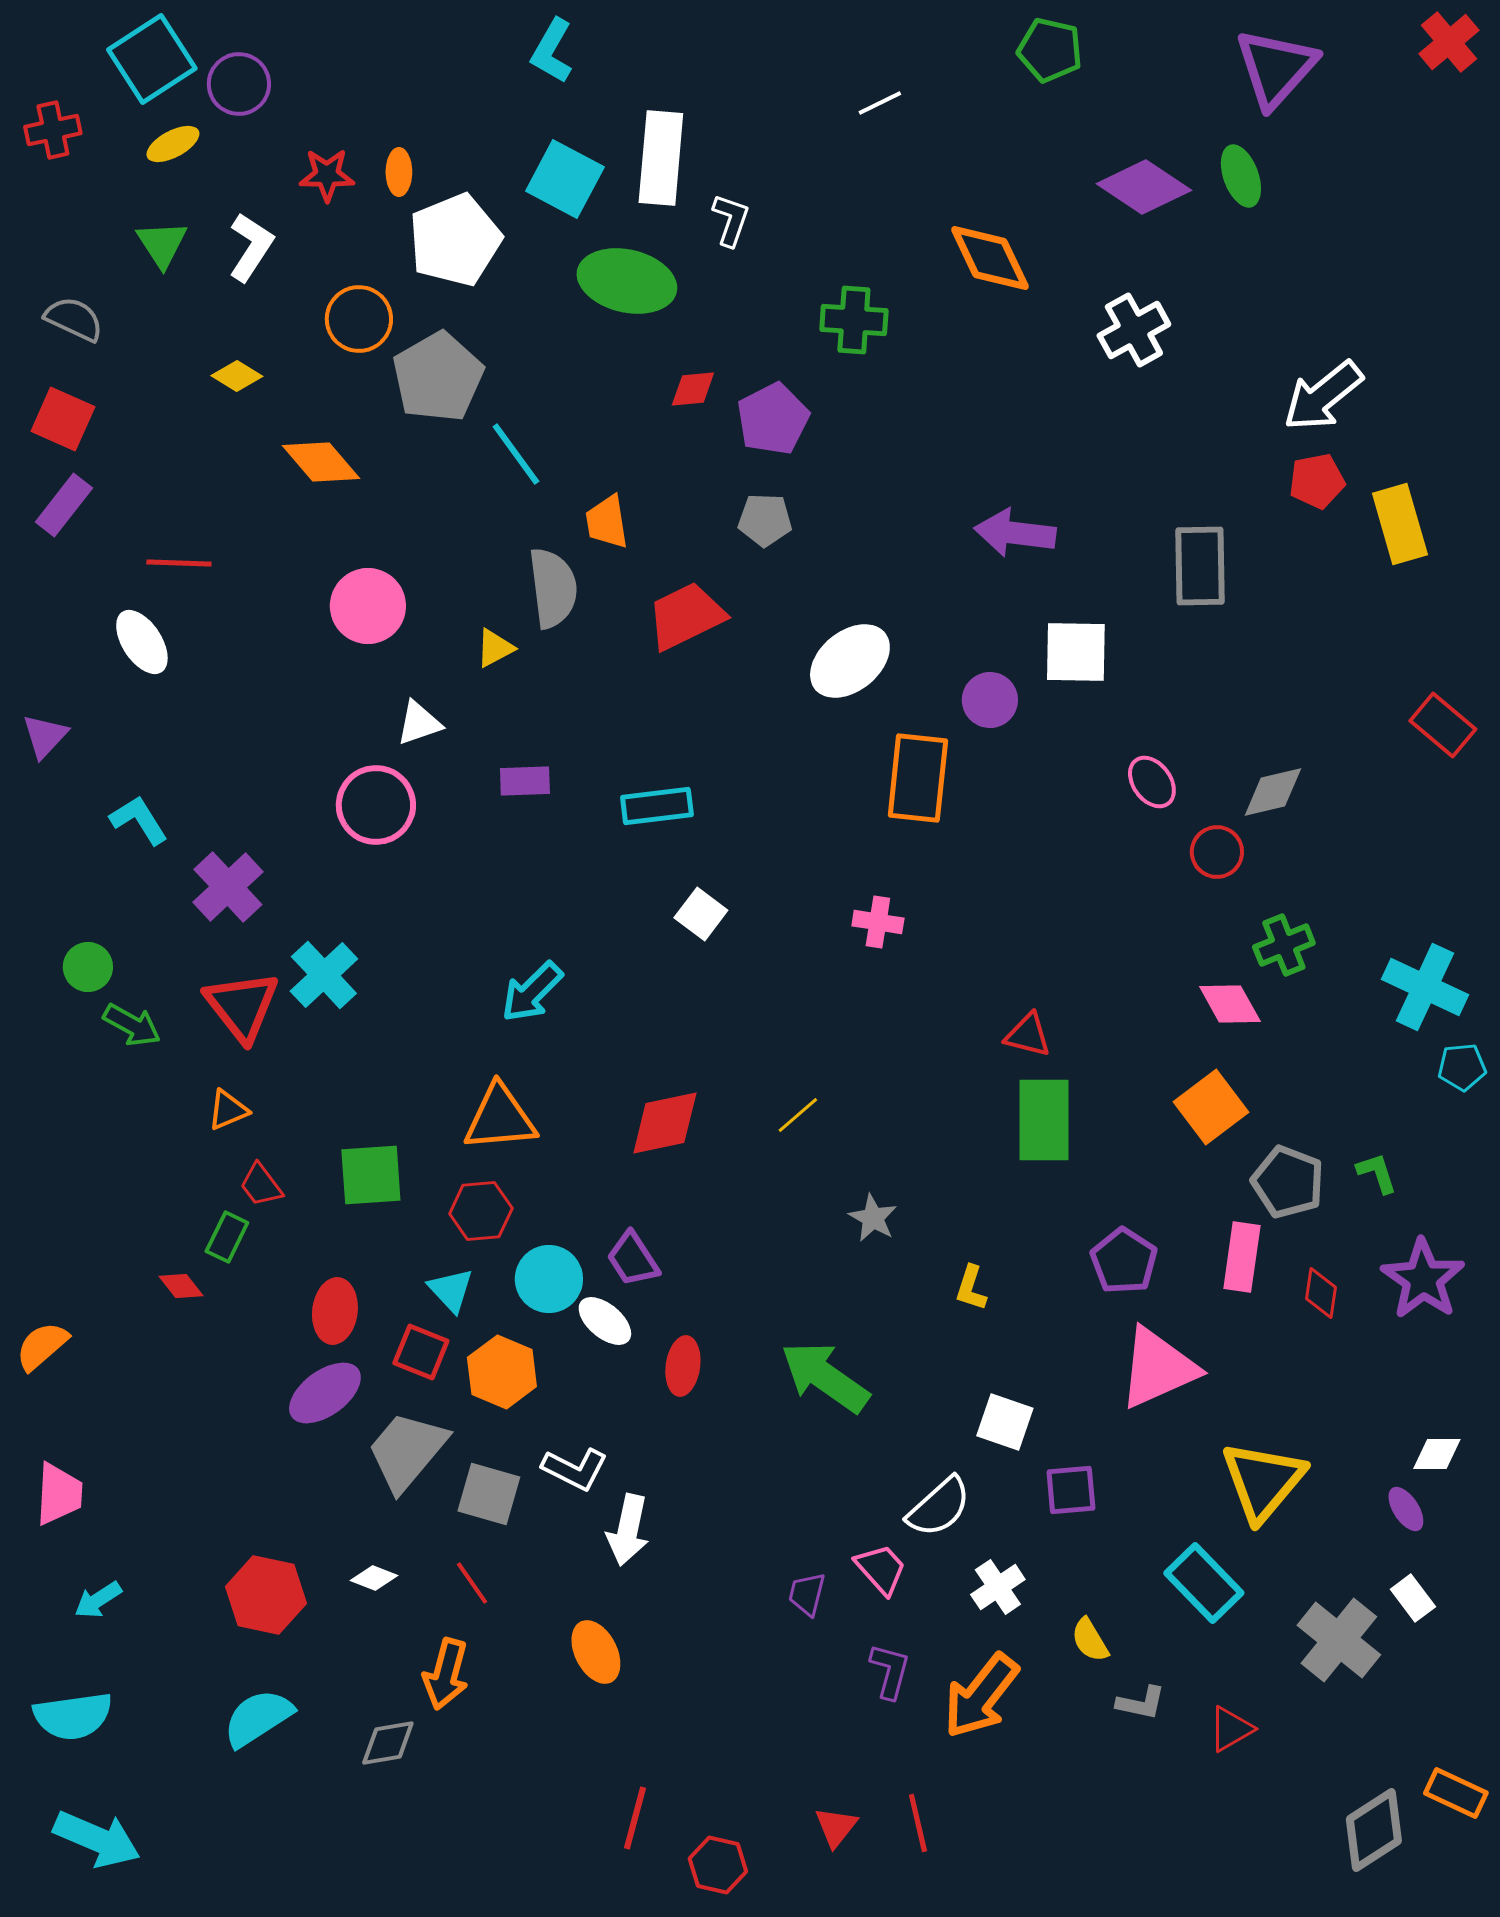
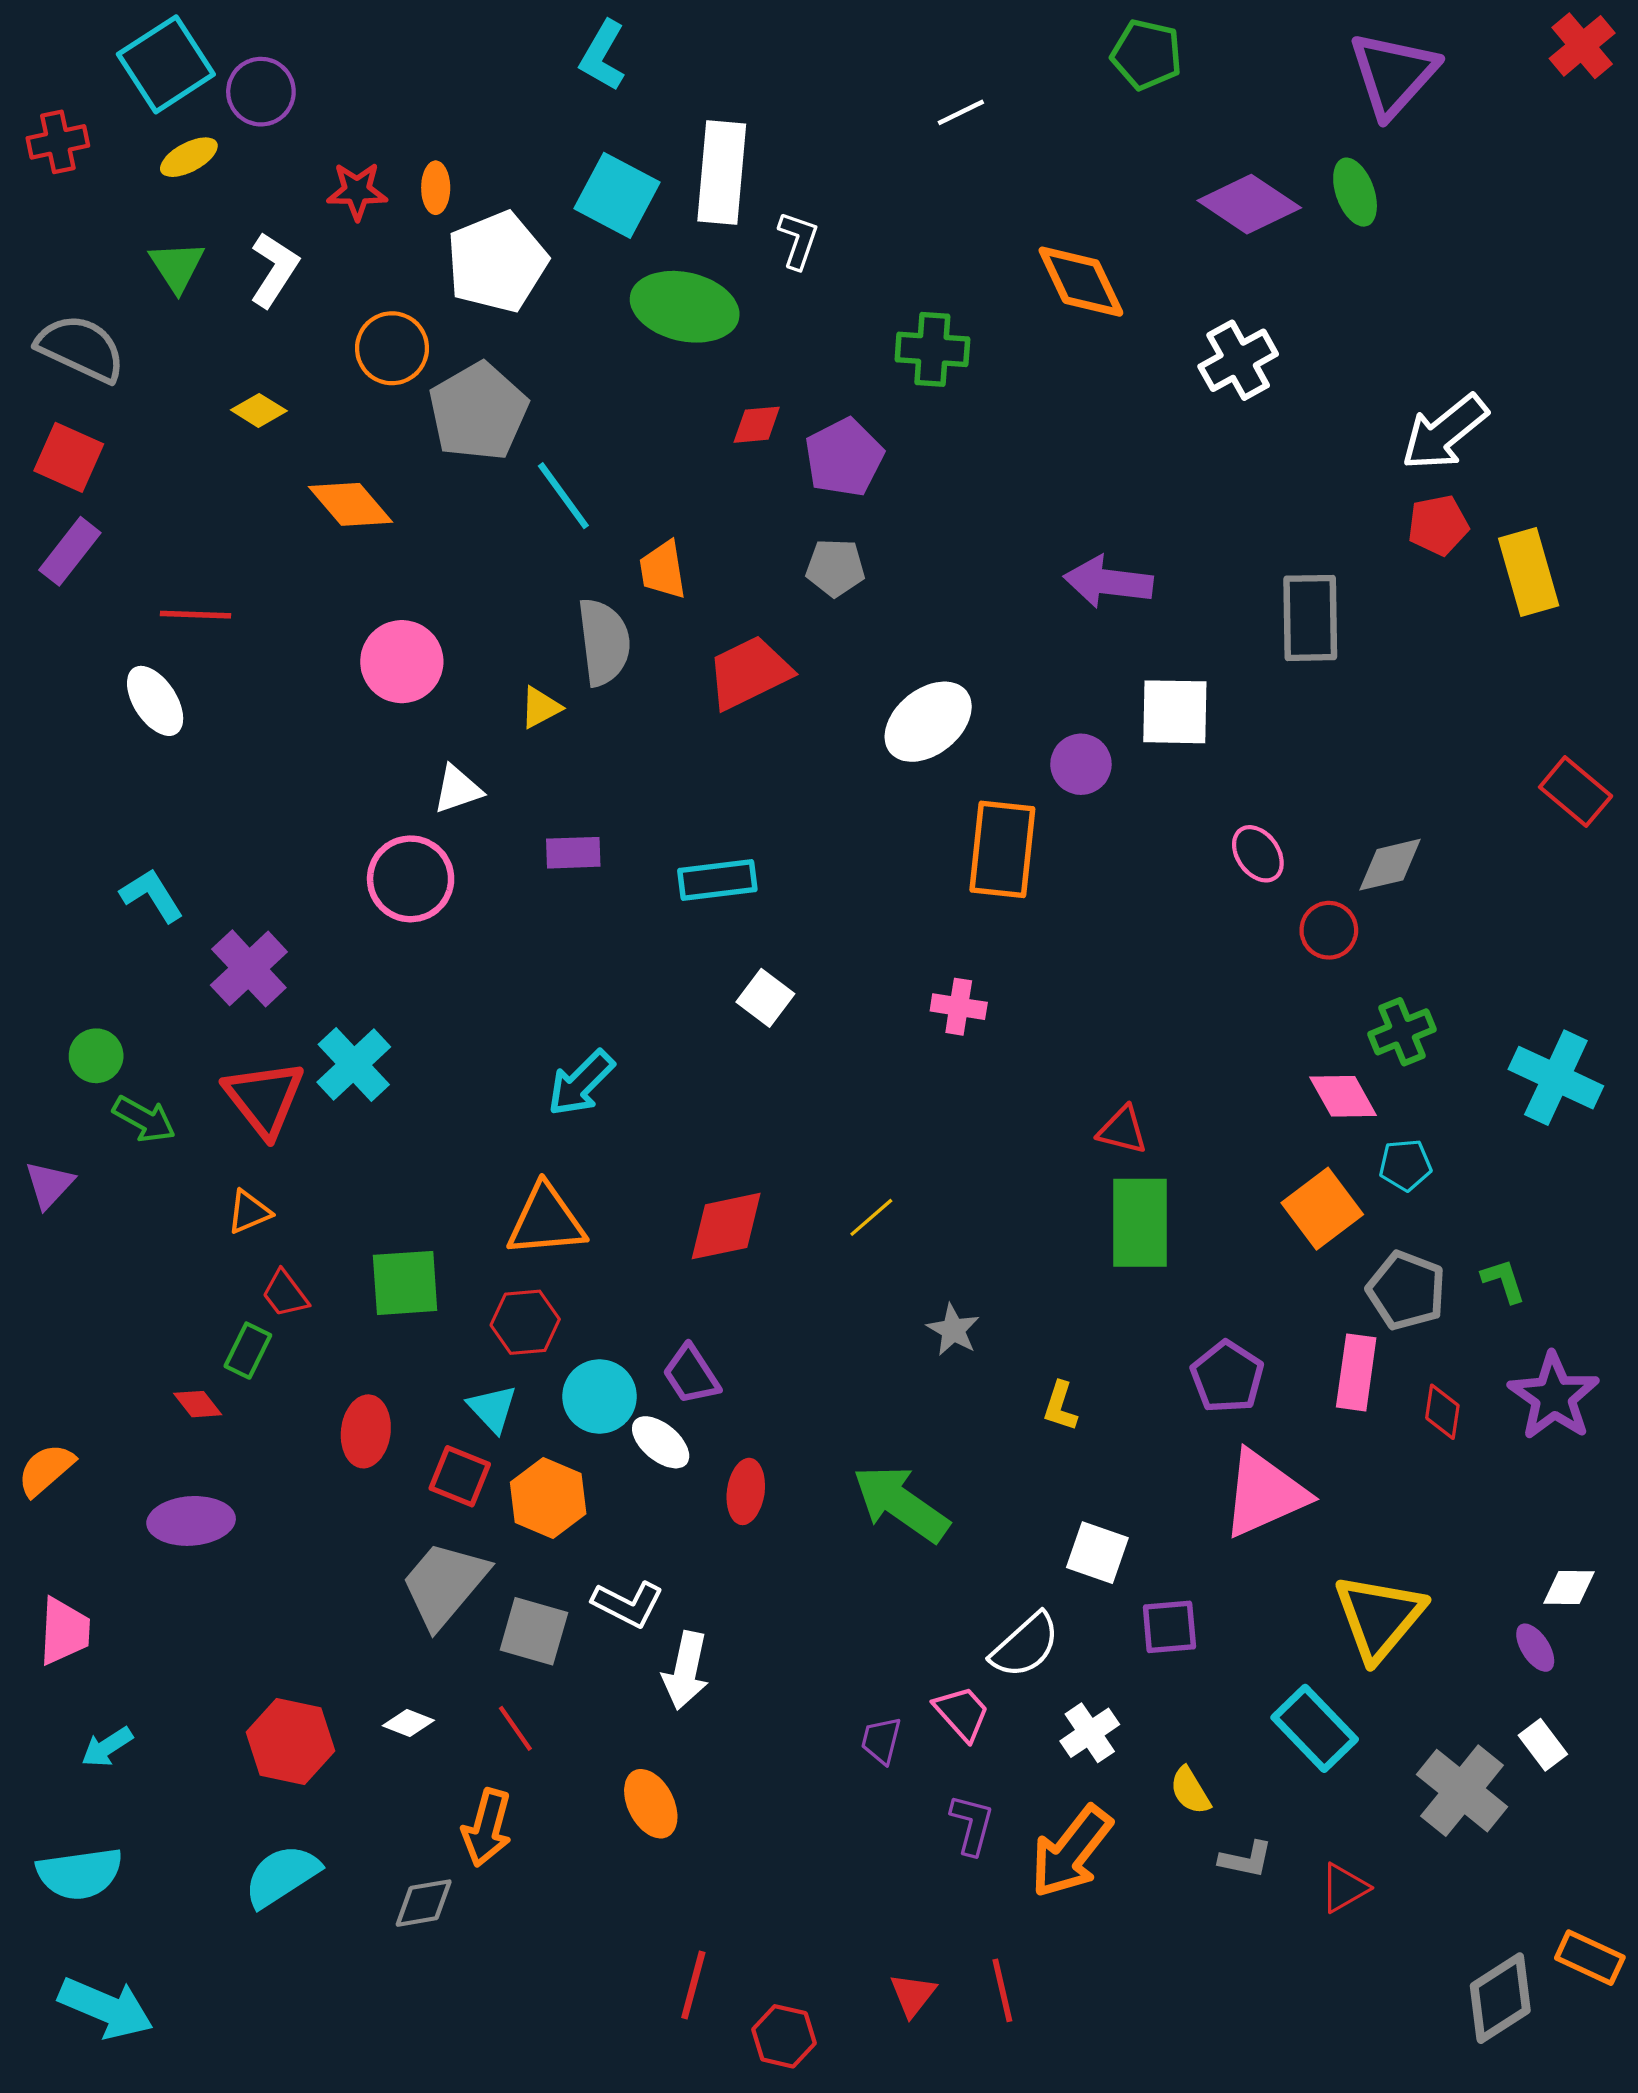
gray semicircle: (74, 319) -> (81, 348), size x1.4
purple triangle: (45, 736) -> (49, 1185), moved
cyan pentagon: (1462, 1067) -> (1405, 1165), moved
purple ellipse: (325, 1393) -> (191, 1521), moved, turned 32

